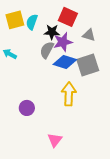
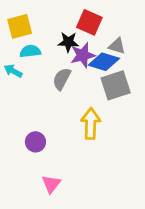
cyan semicircle: (32, 22) -> (30, 51), moved, turned 63
gray semicircle: (47, 50) -> (62, 79), moved
blue diamond: (65, 62) -> (104, 62), moved
pink triangle: (55, 140) -> (51, 184), moved

